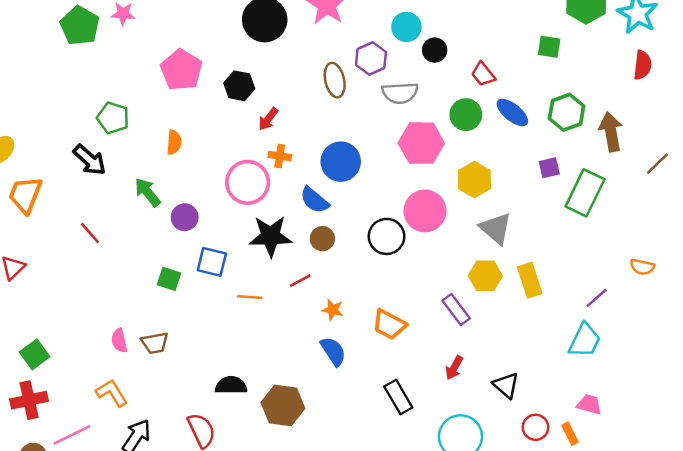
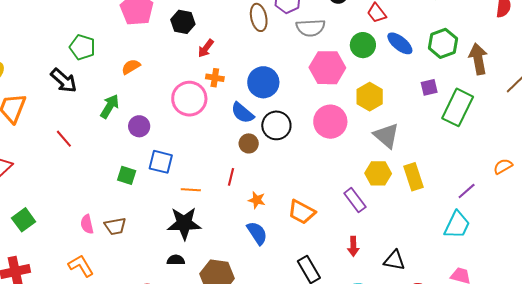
orange semicircle: (174, 142) -> (131, 67), turned -126
green arrow: (147, 192) -> (110, 106), turned 70
black star: (270, 236) -> (184, 223), moved
black circle: (387, 236) -> (276, 125), moved
orange semicircle: (642, 267) -> (503, 166), turned 138
red line: (300, 281) -> (231, 177), turned -48
green square: (35, 354) -> (24, 220), moved
red arrow: (454, 368) -> (353, 246), turned -30
black semicircle: (231, 385) -> (176, 260), size x0.7
black triangle: (506, 385) -> (394, 260), turned -30

